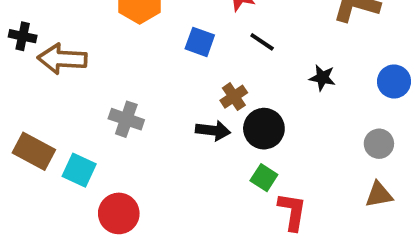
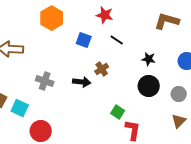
black circle: (264, 129) -> (149, 86), moved
black arrow: (213, 130) -> (82, 82), moved
brown triangle: (379, 195) -> (179, 121), turned -35

